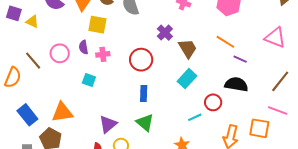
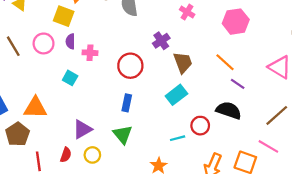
yellow square: (97, 25) -> (64, 16), moved

